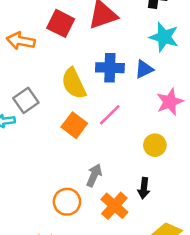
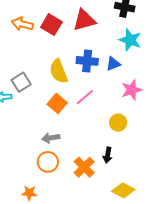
orange arrow: (21, 41) -> (22, 24), moved
gray arrow: (94, 175) -> (51, 138), moved, turned -126

